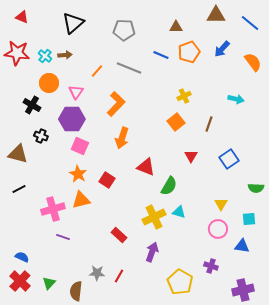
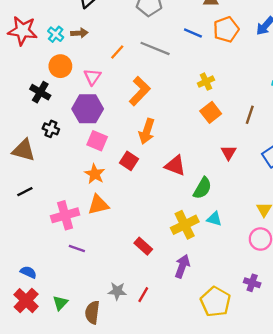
yellow cross: (184, 96) -> (206, 82), moved
red square: (107, 180) -> (129, 161), moved

